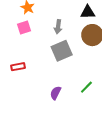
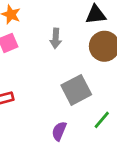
gray square: (62, 51) -> (76, 90), moved

